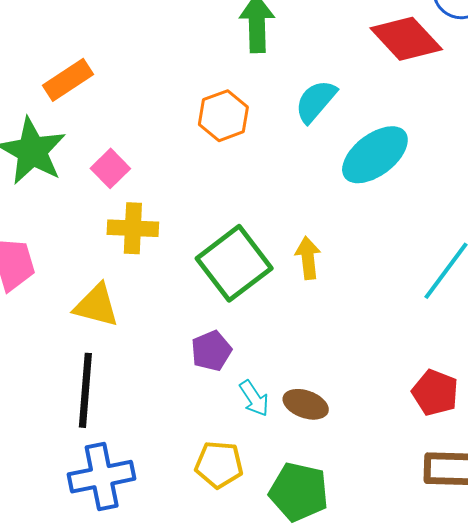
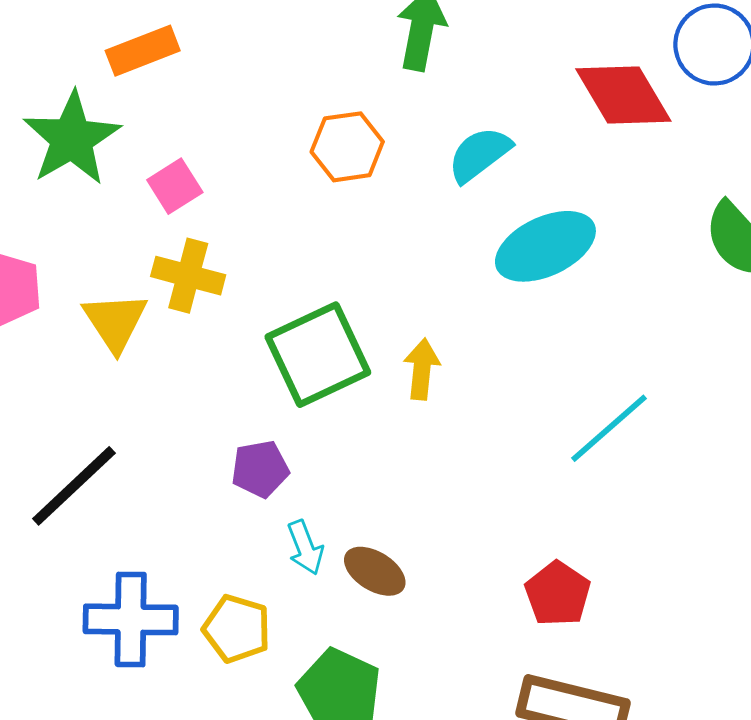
yellow triangle: (96, 306) -> (115, 322), moved, turned 30
black line: (85, 390) -> (74, 486), turned 30
blue cross: (102, 477) -> (131, 619), moved

